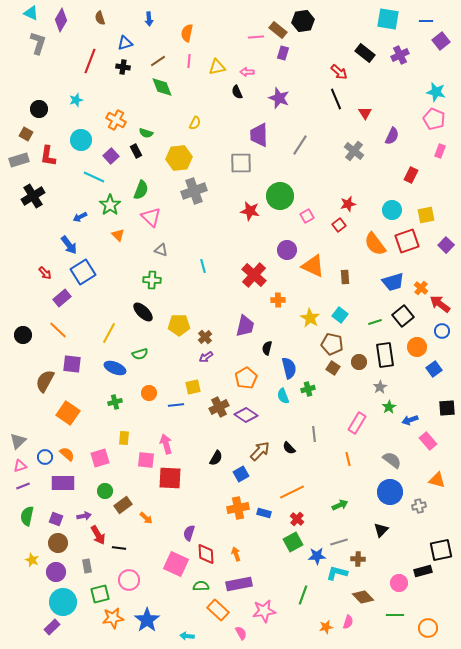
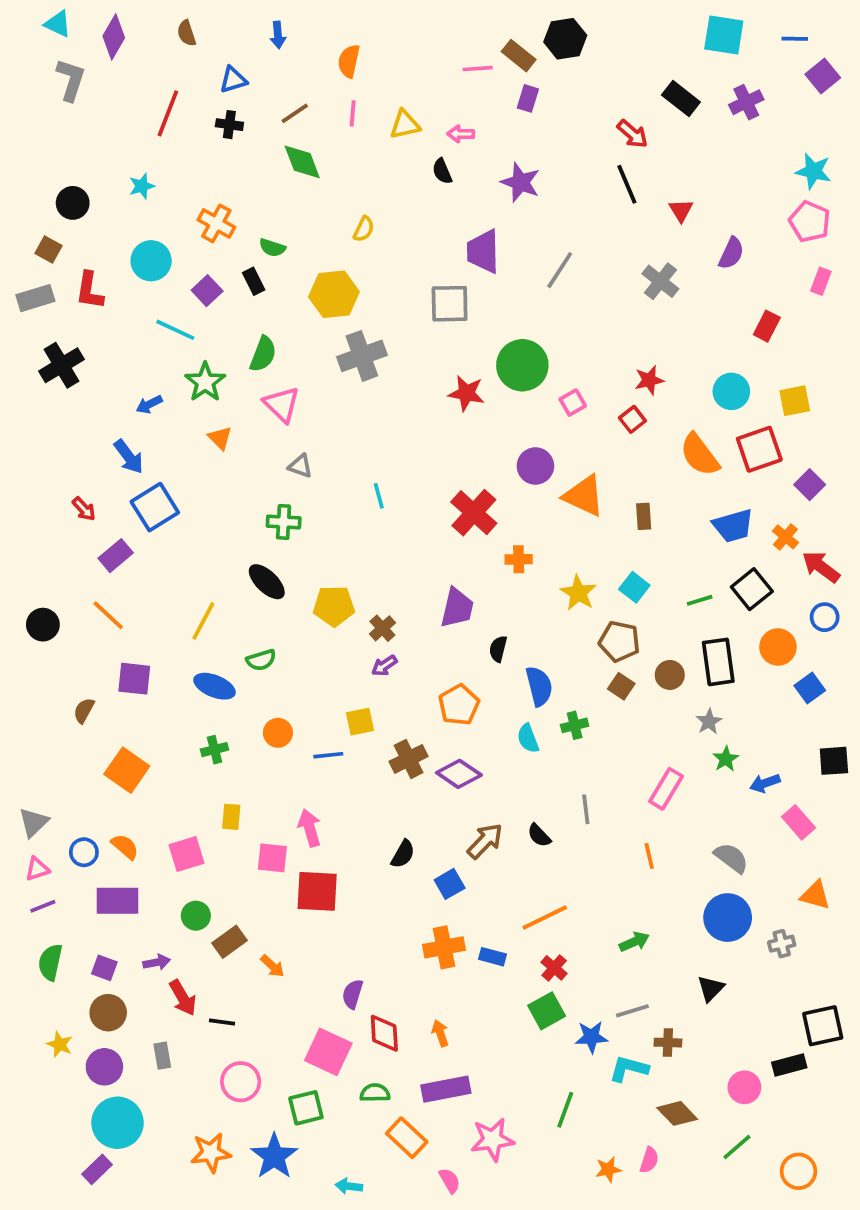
purple square: (446, 245) -> (810, 485), moved
brown semicircle: (45, 381) -> (84, 710), size x0.6
green square: (100, 594) -> (306, 1108), moved
green line: (395, 615) -> (737, 1147), turned -42

